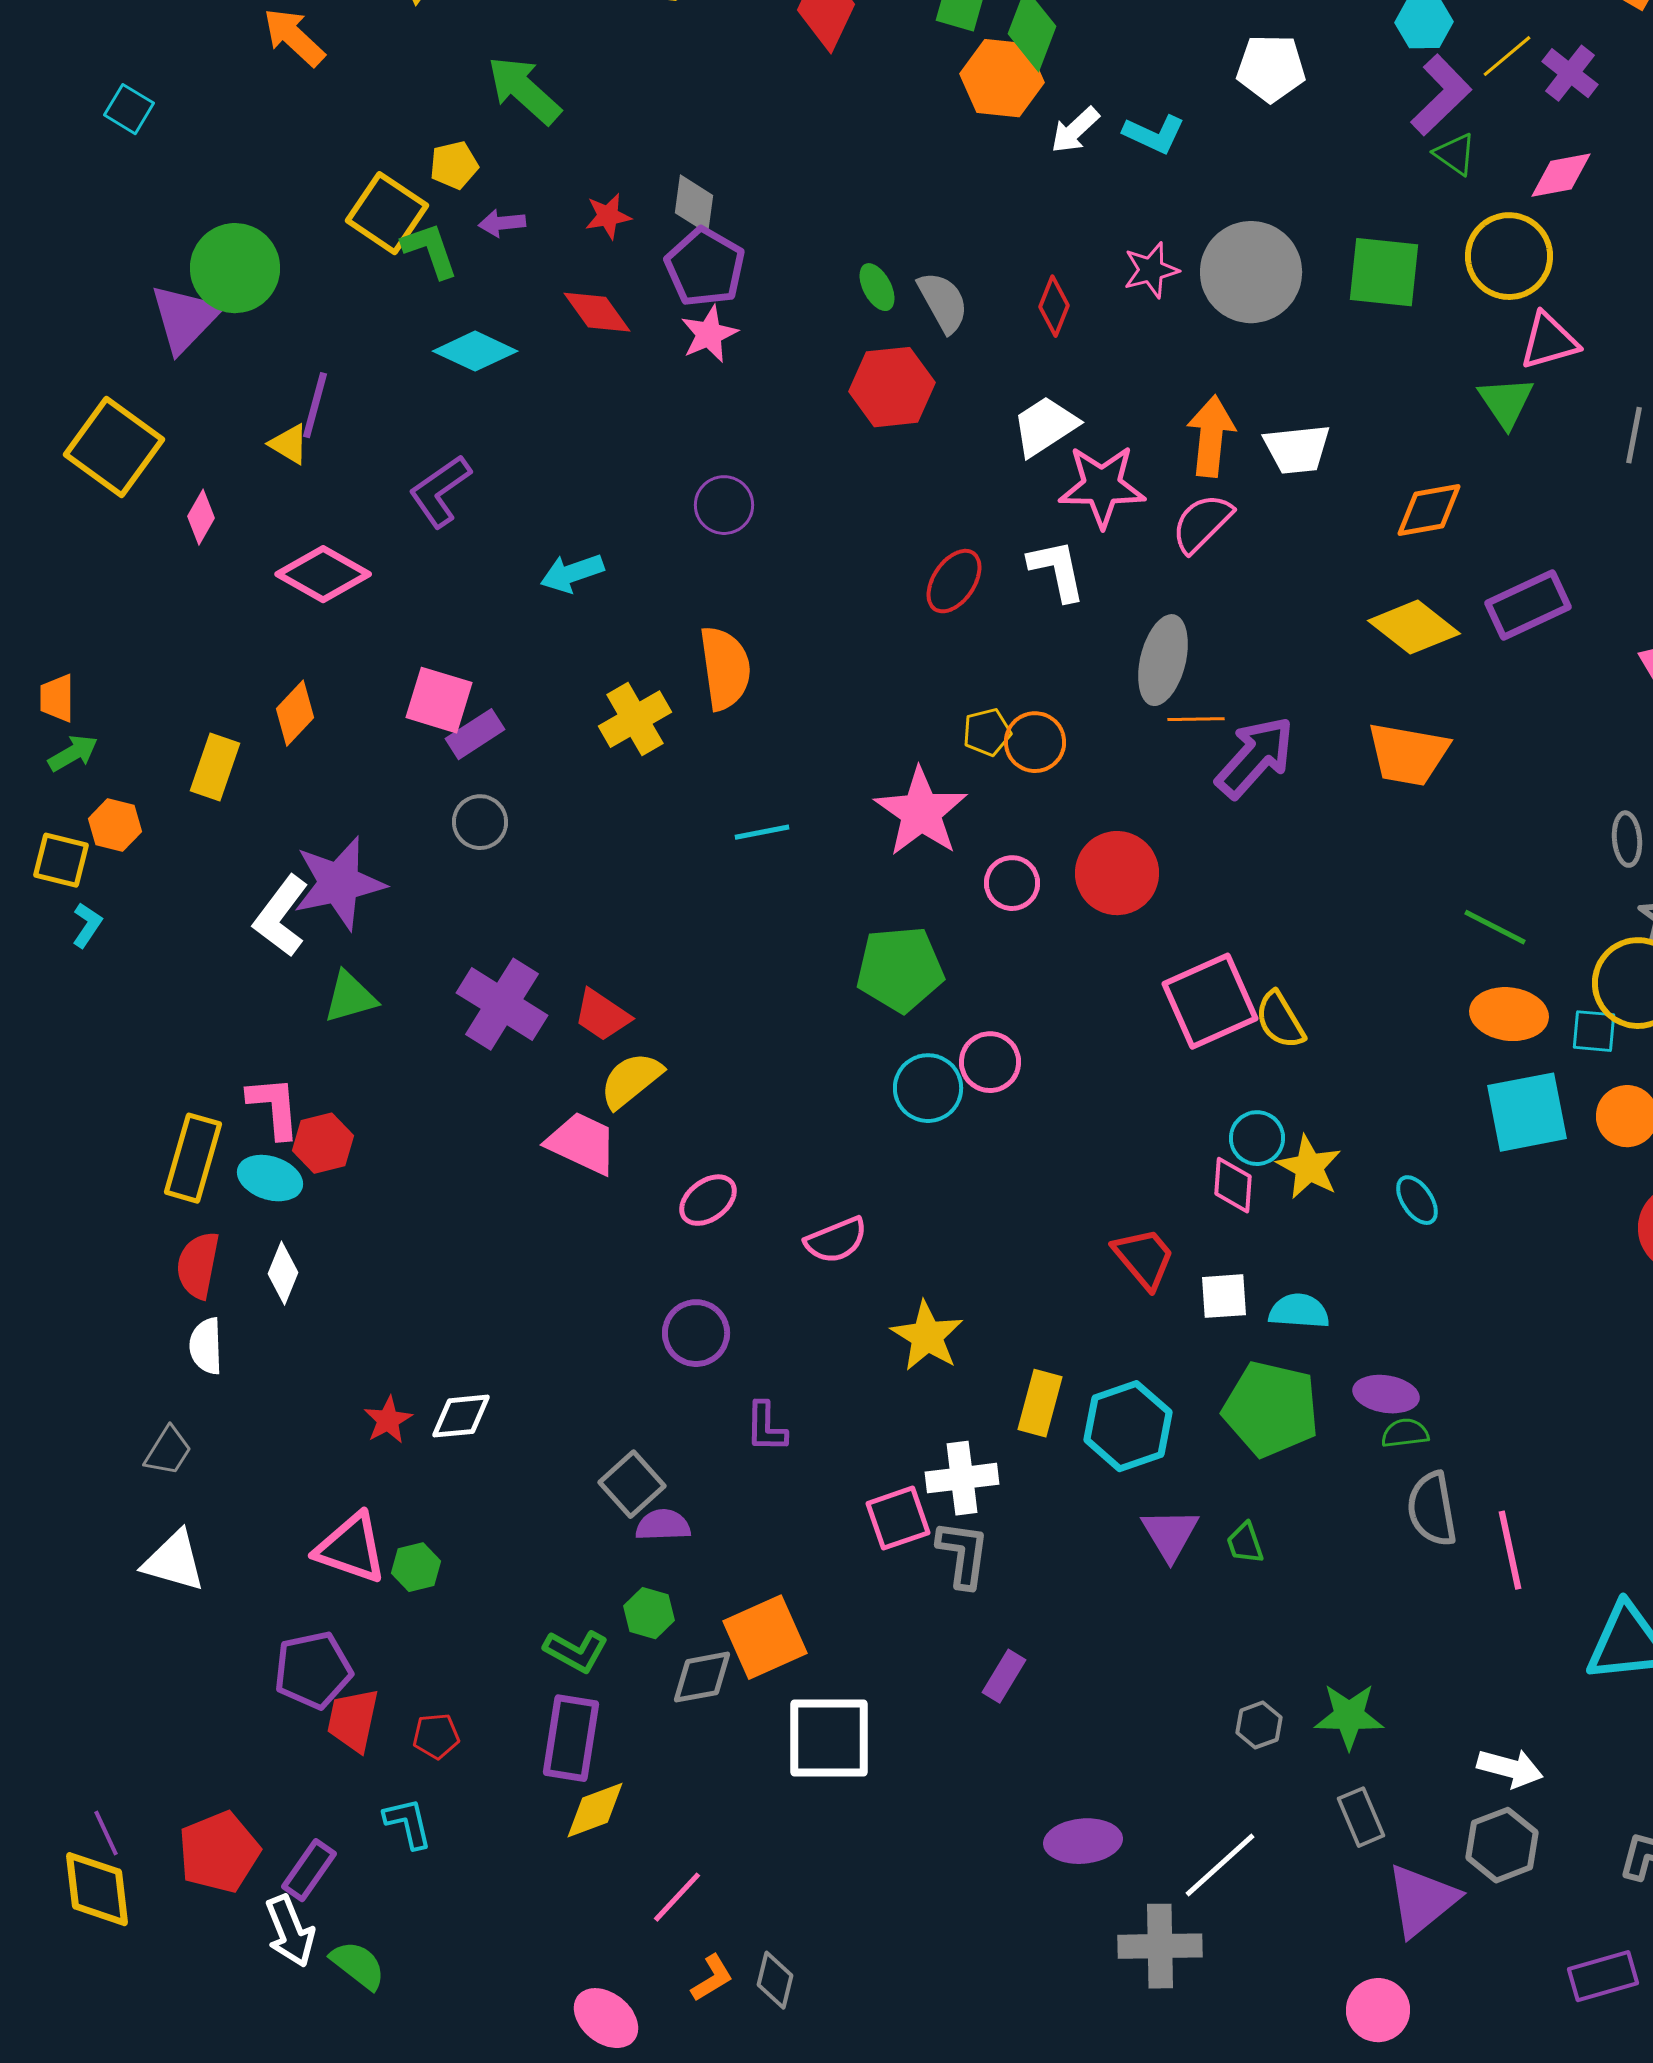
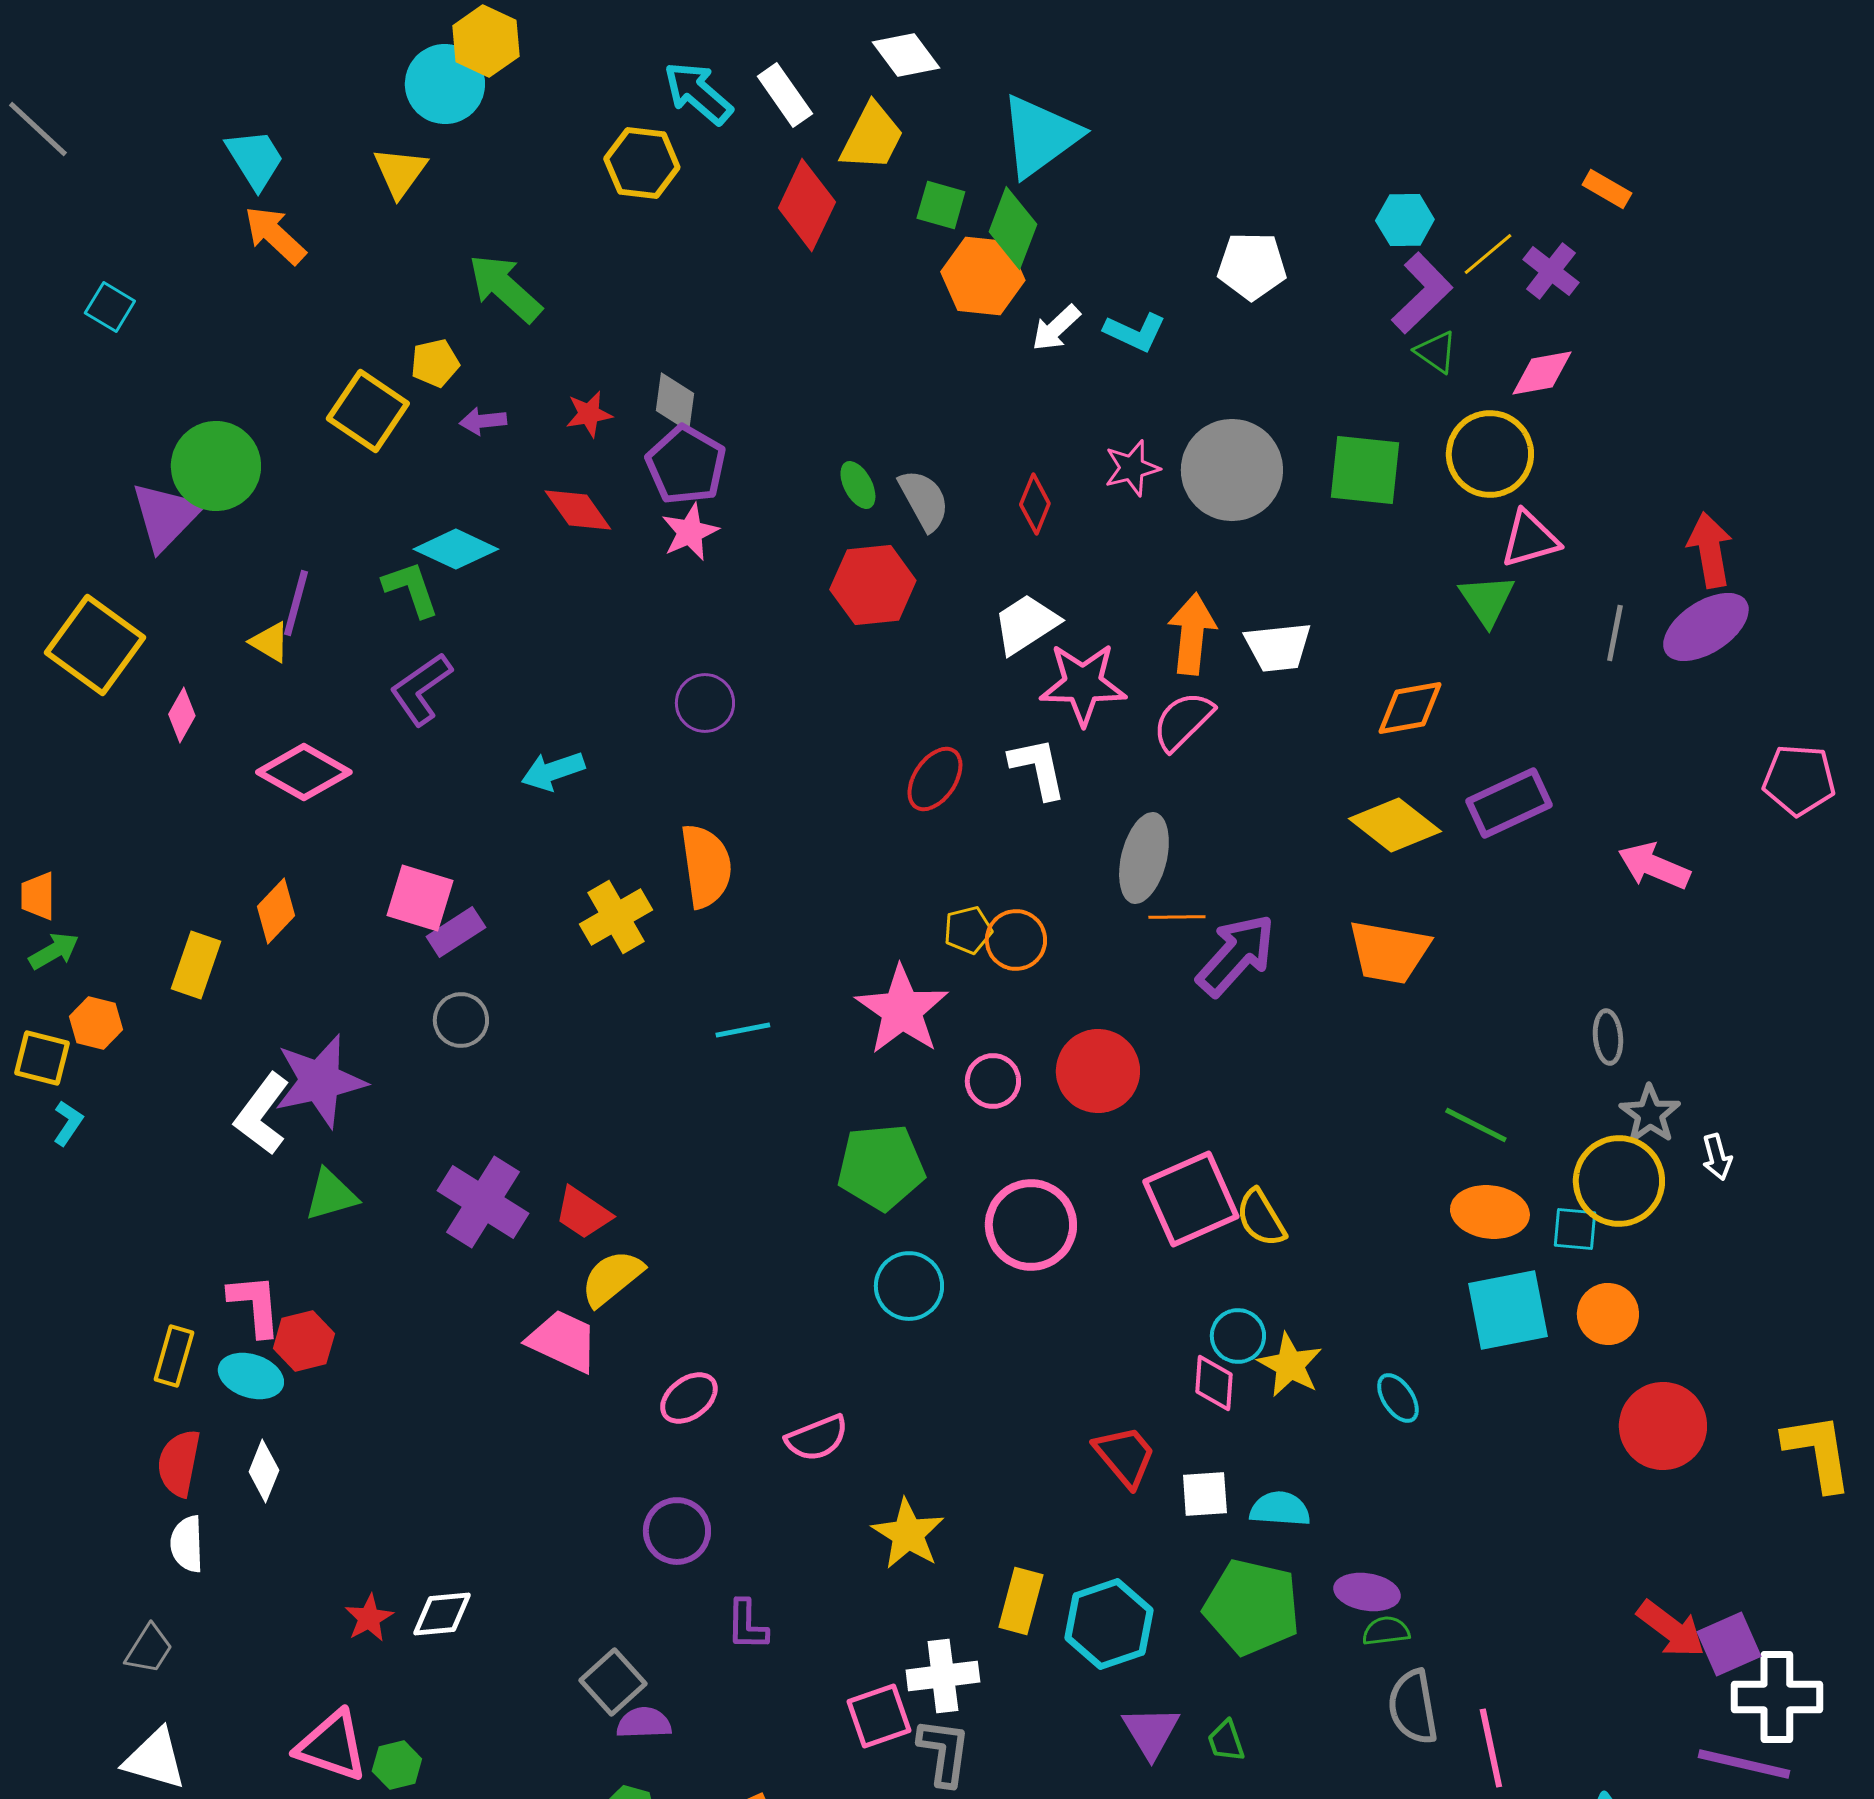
green L-shape: (430, 250) -> (411, 589), moved
pink circle: (990, 1062) -> (1031, 1225), moved, size x1.5
yellow rectangle: (193, 1158) -> (174, 1356), size x0.7

